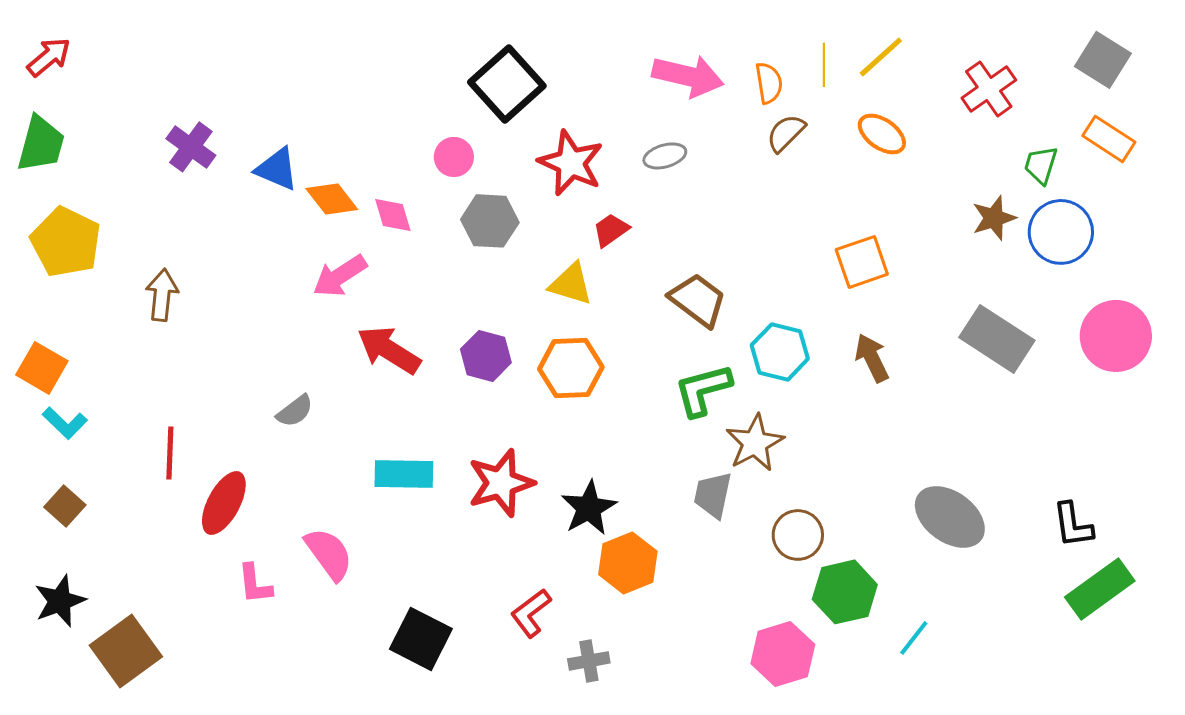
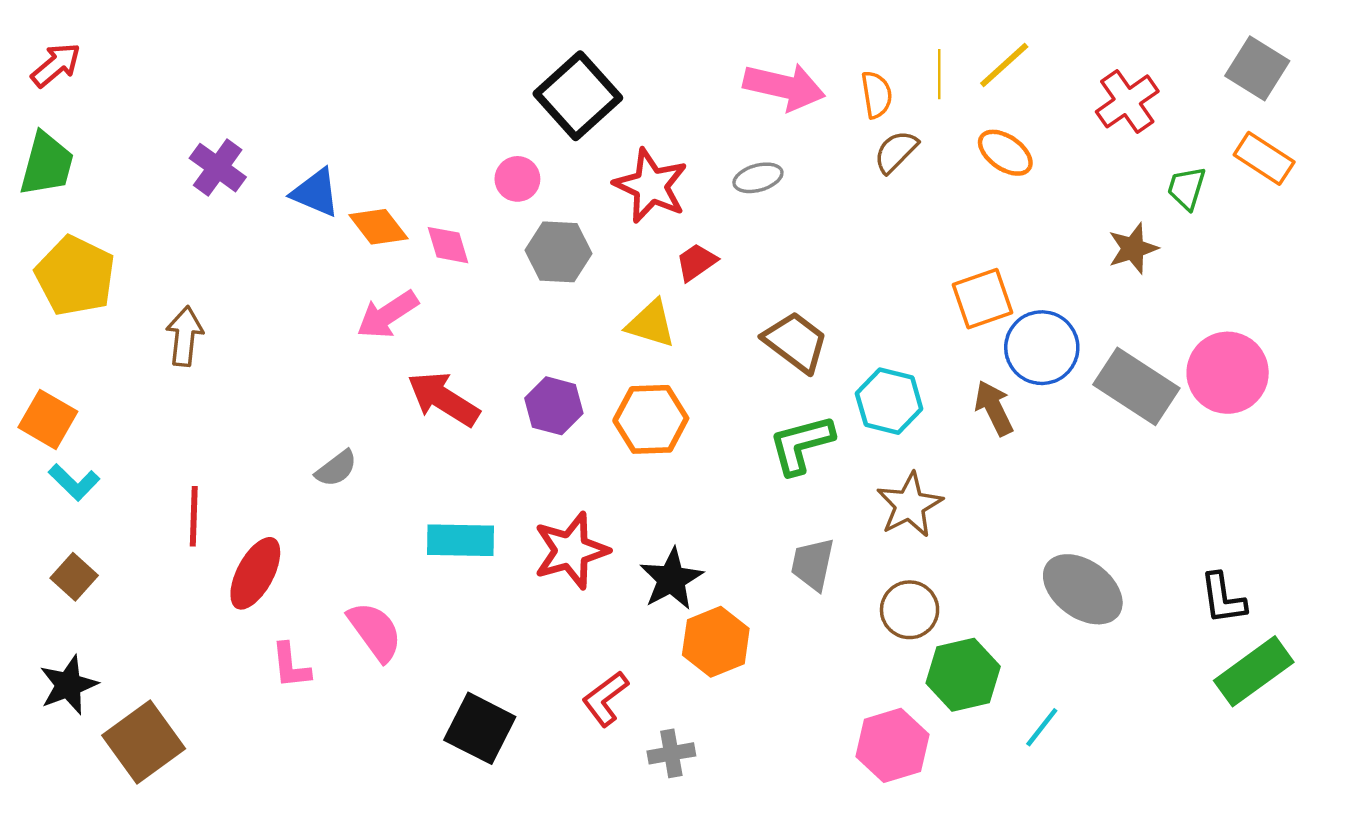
blue circle: (1061, 232) -> (1042, 348), moved
pink circle: (1116, 336) -> (1228, 373), moved
brown star: (755, 443) -> (910, 505), moved

